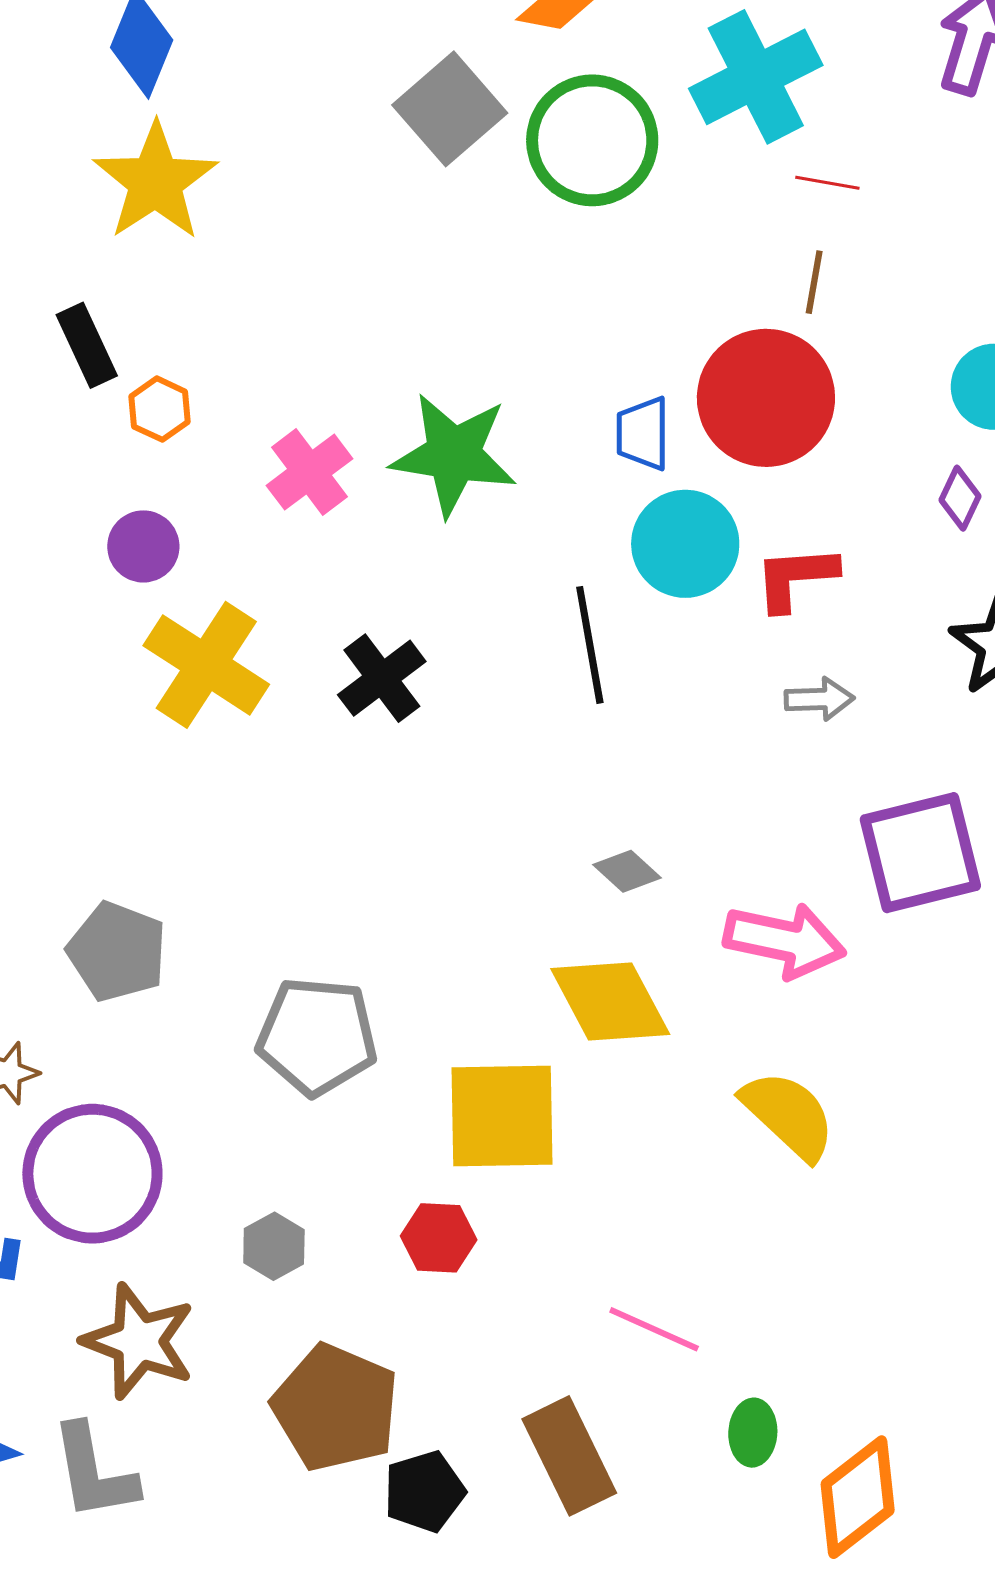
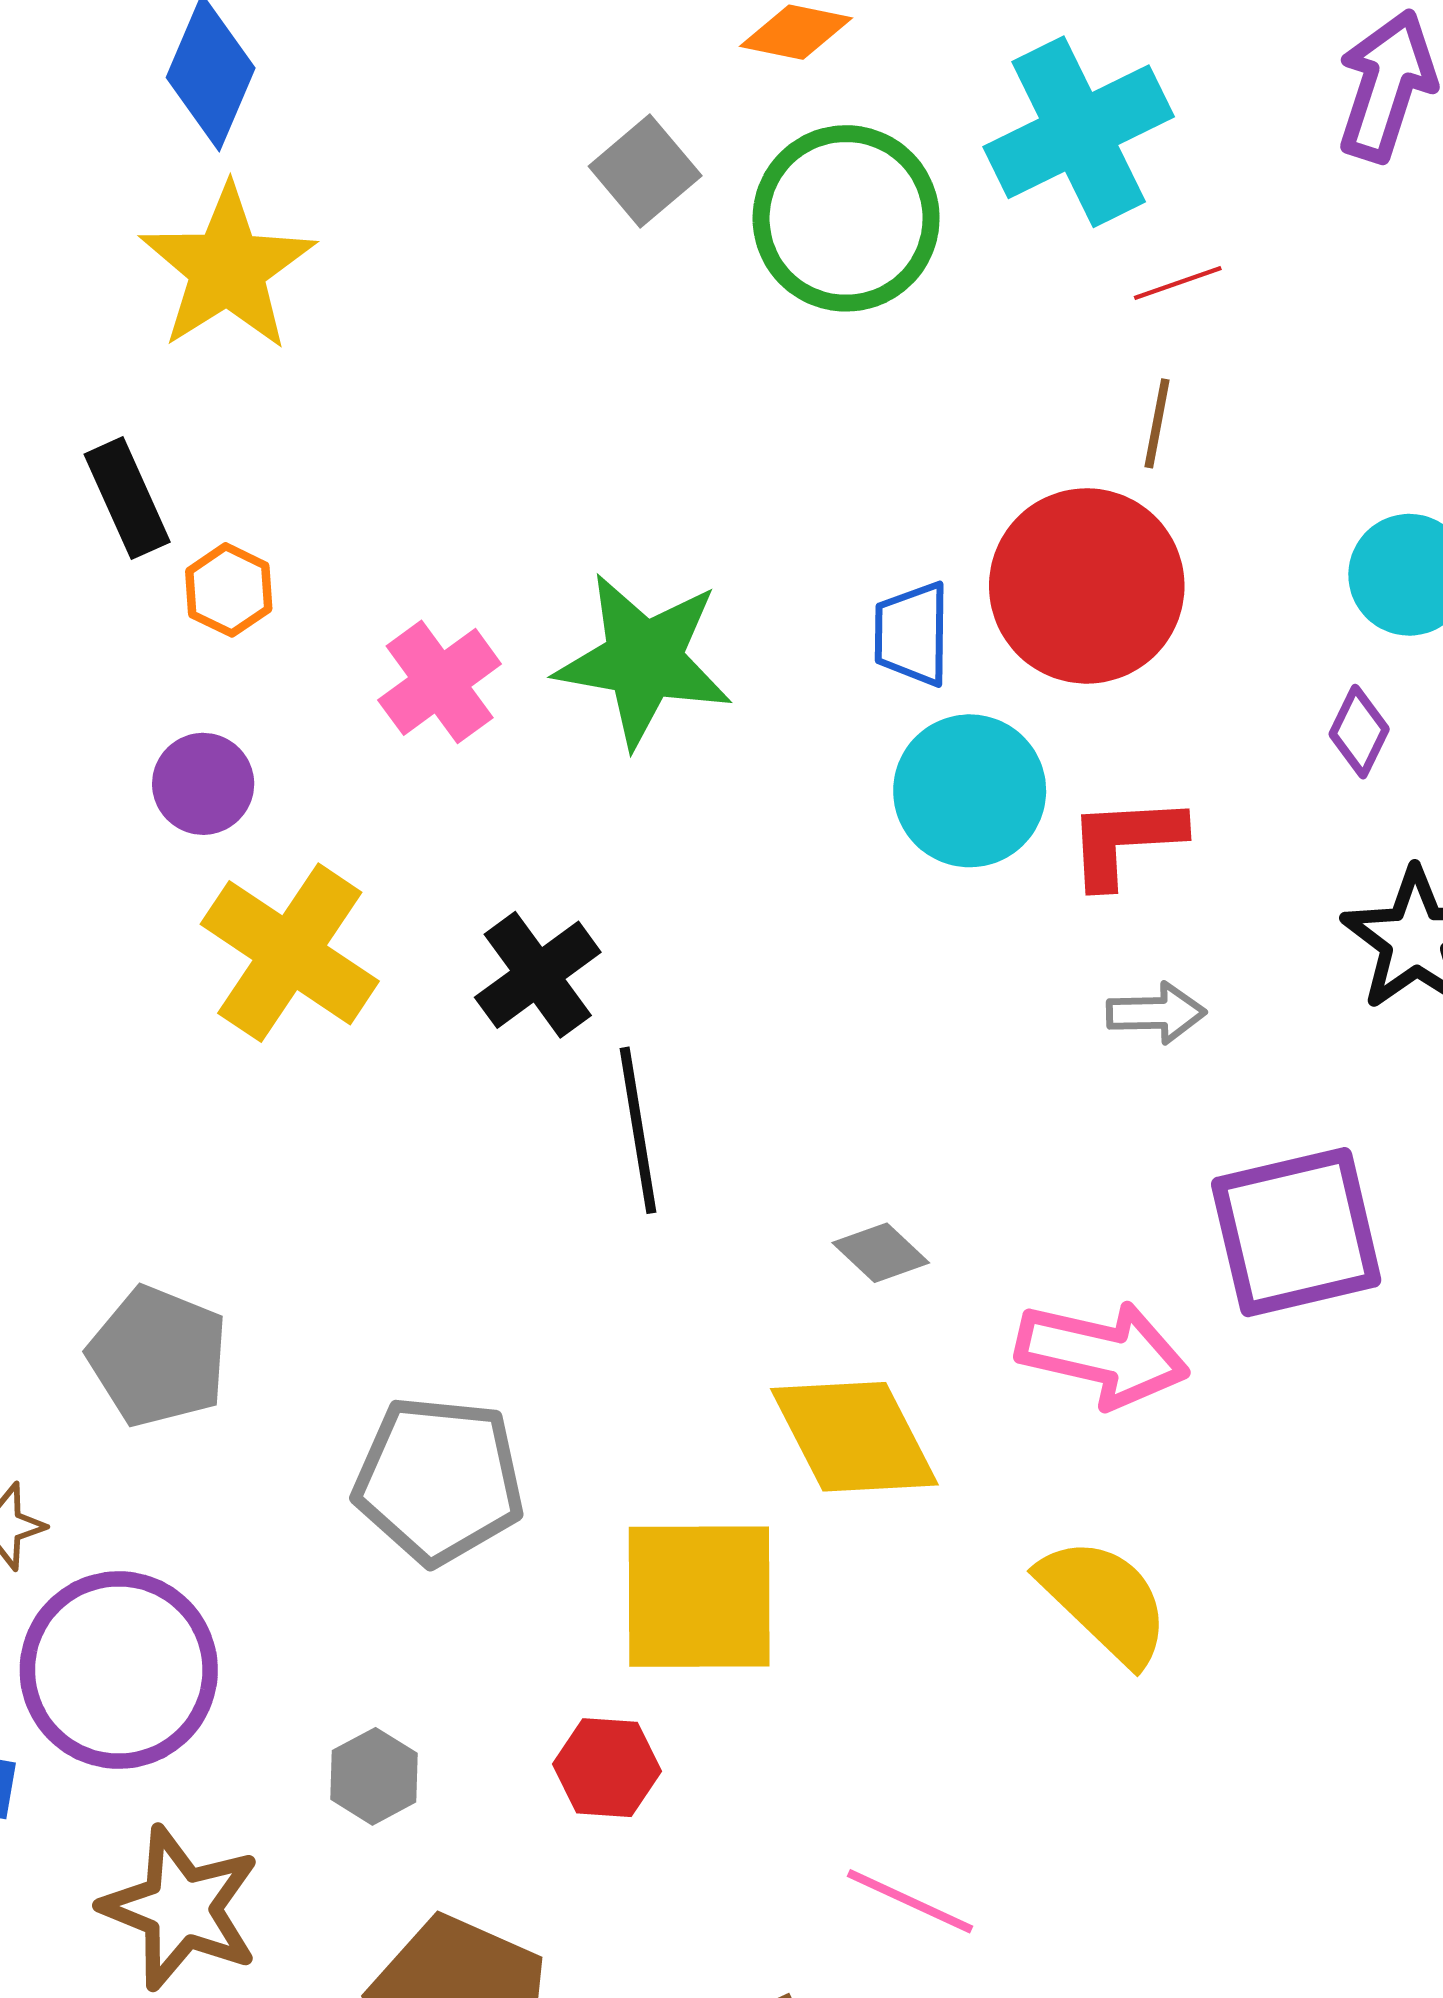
gray square: (450, 109) -> (645, 171), size x0.7
red line: (827, 183) -> (1178, 283), turned -30
black line: (590, 645) -> (638, 1130), moved

